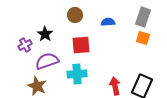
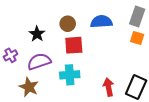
brown circle: (75, 15) -> (68, 24), moved
blue semicircle: (108, 22) -> (101, 22), size x1.5
purple cross: (25, 45) -> (10, 55), moved

